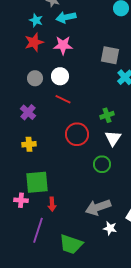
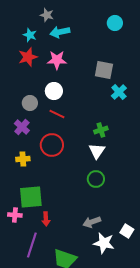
gray circle: (35, 78) -> (30, 103), moved
red circle: (77, 134) -> (52, 145), moved
white triangle: (113, 138) -> (97, 151), moved
gray arrow: (98, 207) -> (92, 222), size x0.7
white star: (110, 228) -> (104, 243), size x1.5

